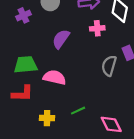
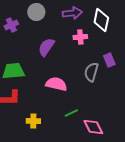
pink semicircle: (55, 77) -> (56, 84), moved
green line: (78, 111) -> (71, 113), moved

